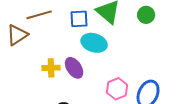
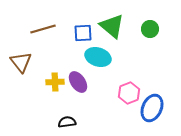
brown triangle: (17, 35) -> (21, 62), moved, turned -35
pink hexagon: (117, 89) -> (129, 93), moved

